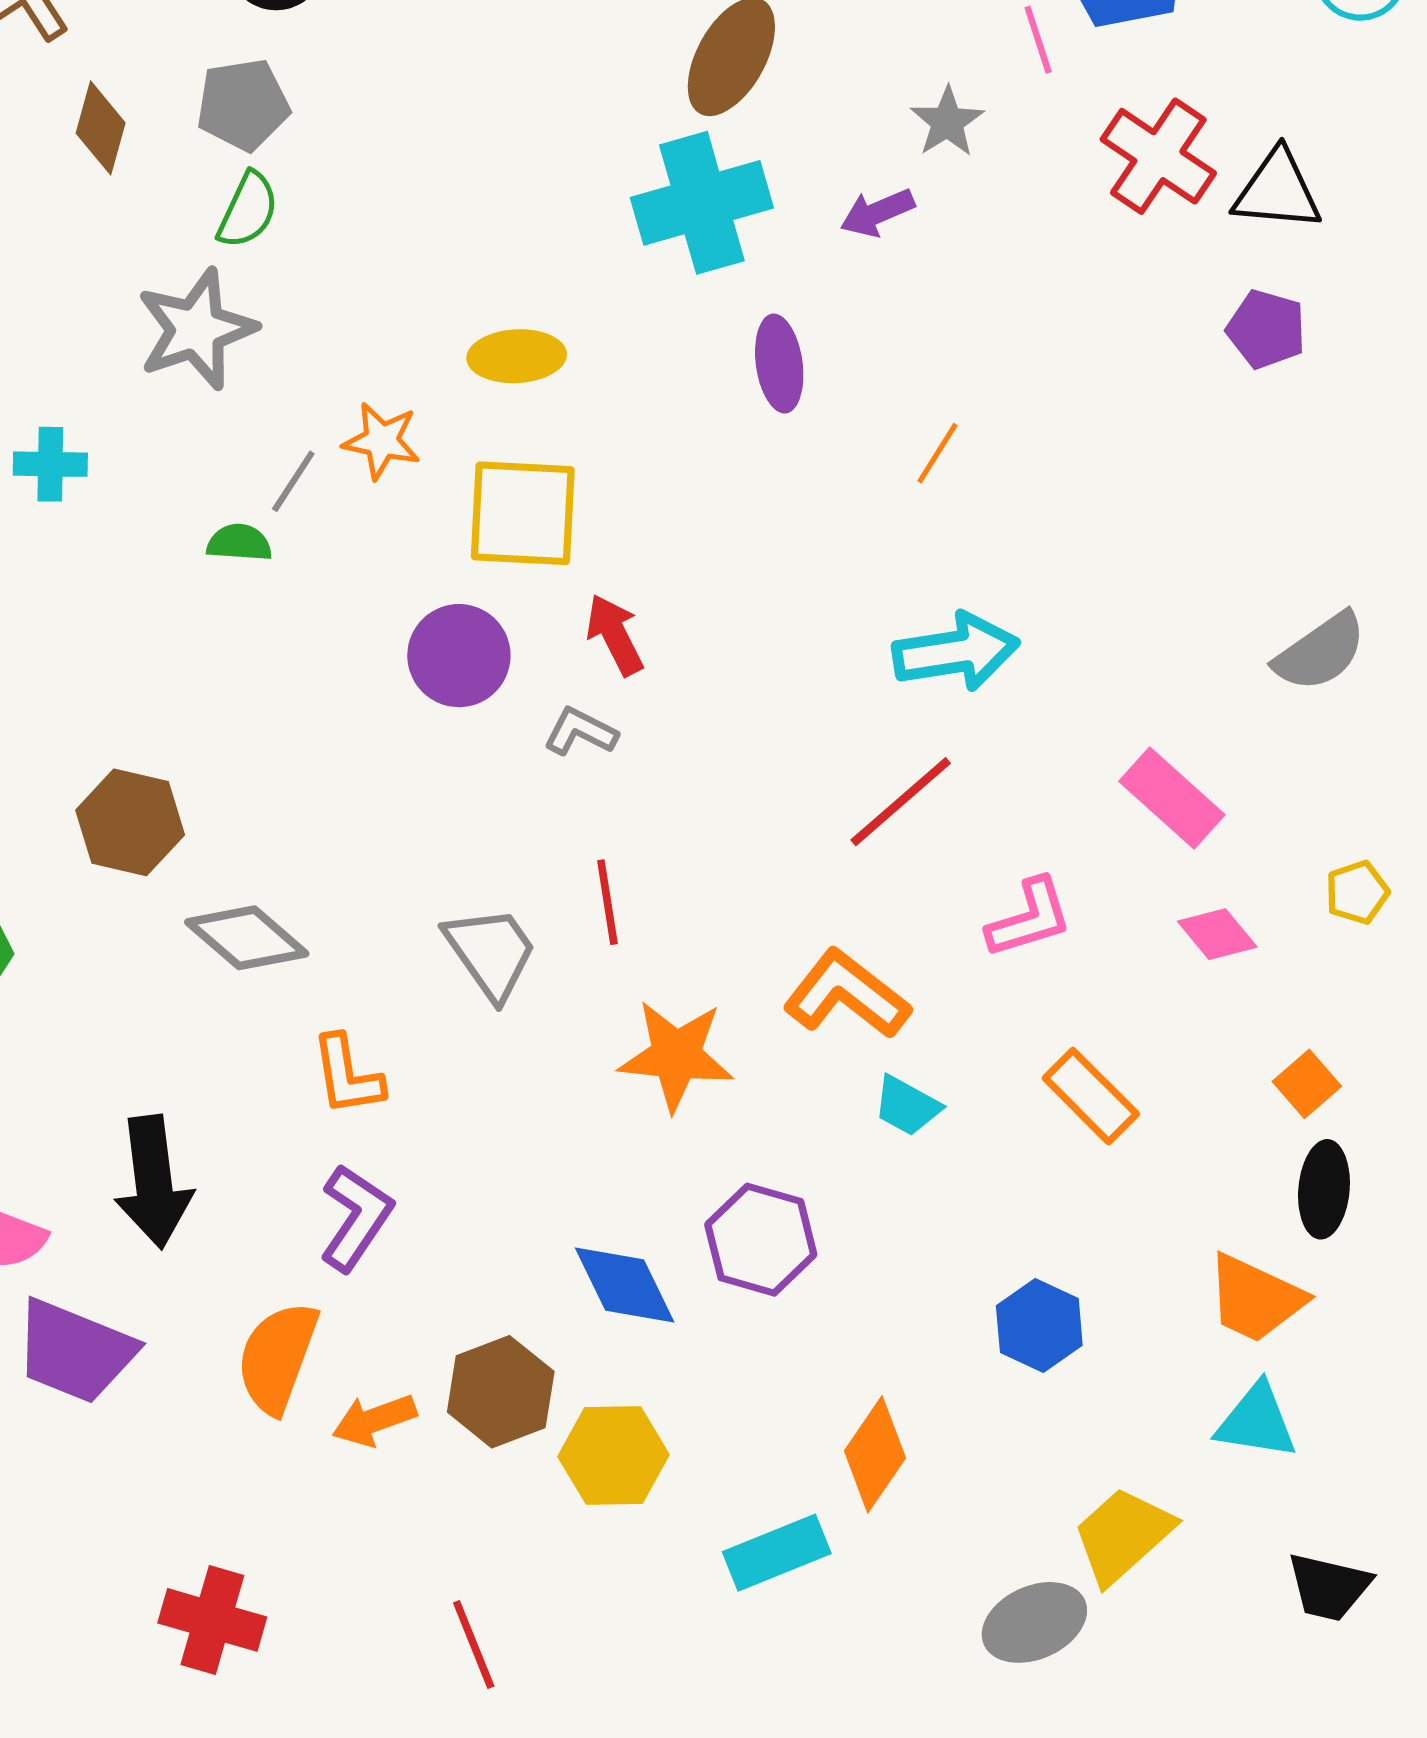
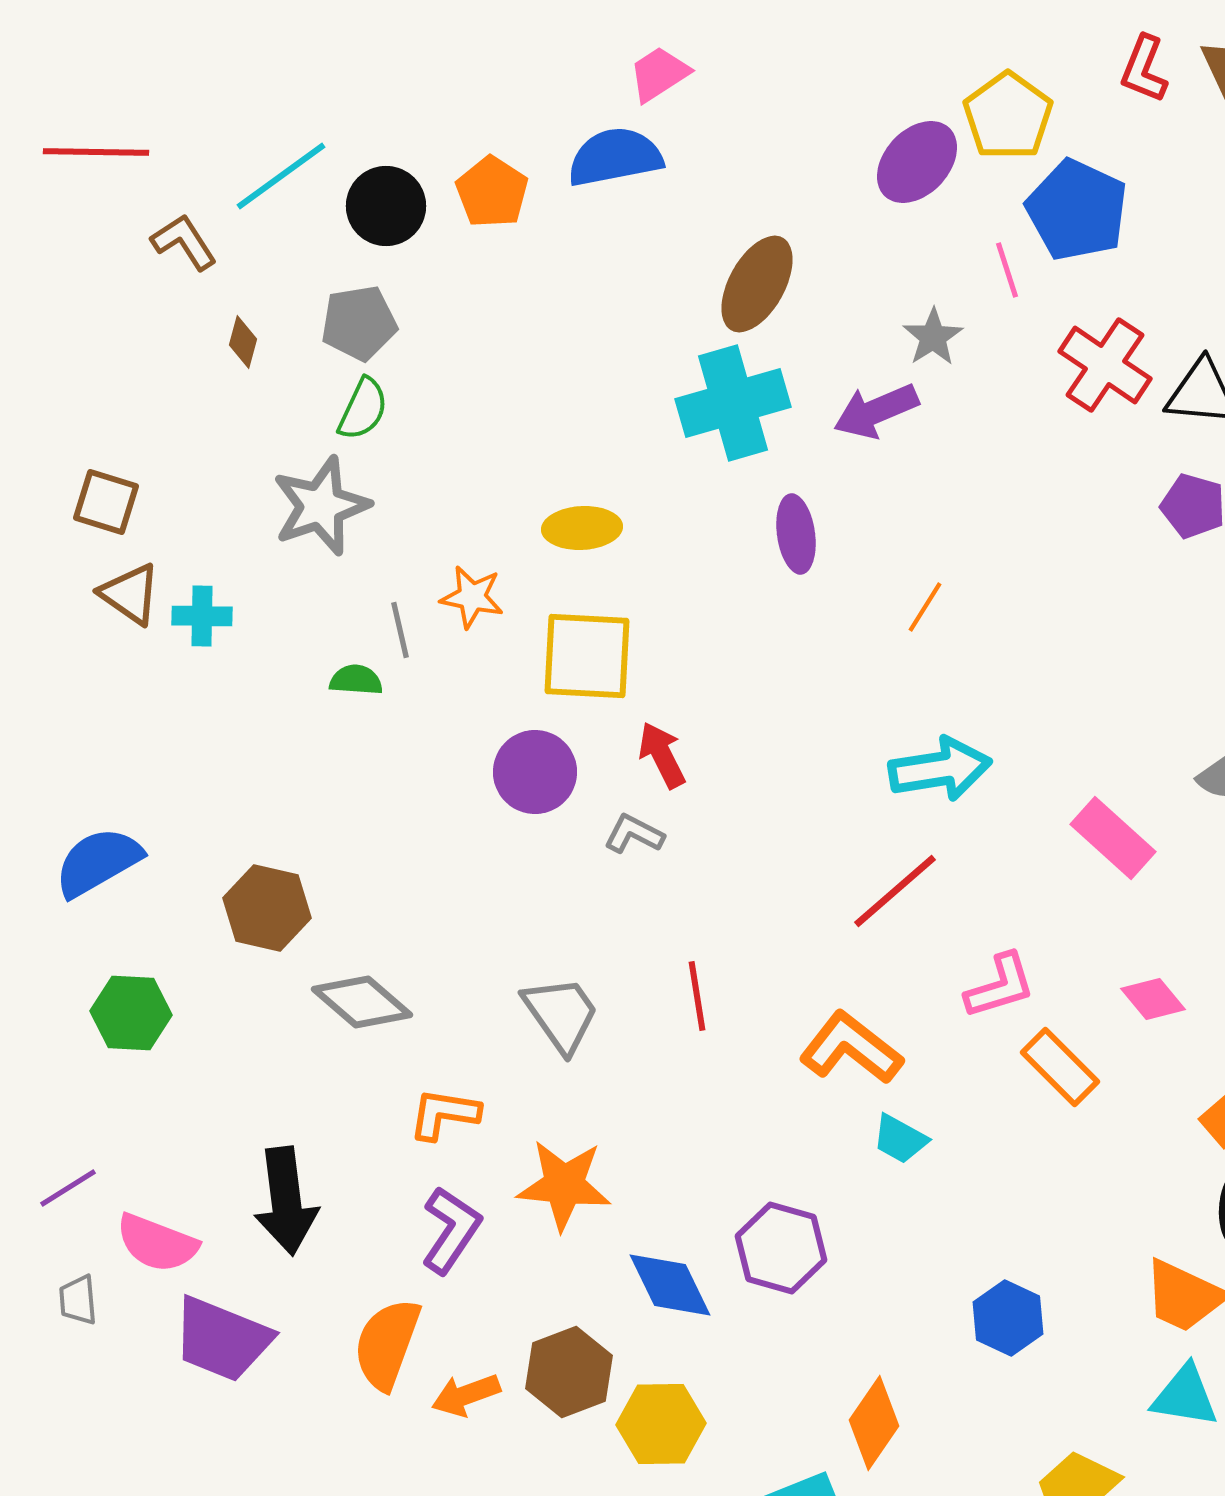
brown diamond: (101, 128) -> (243, 342), size x0.7
purple arrow: (877, 213) -> (876, 411), size x1.4
gray line: (293, 481) -> (400, 630), turned -46
pink rectangle: (1172, 798) -> (1113, 838), moved
red line: (607, 902) -> (697, 996), moved
orange star: (676, 1056) -> (564, 1185), moved
orange L-shape: (347, 1075) -> (444, 1114), turned 108
orange rectangle: (1091, 1096) -> (1060, 1067), moved

